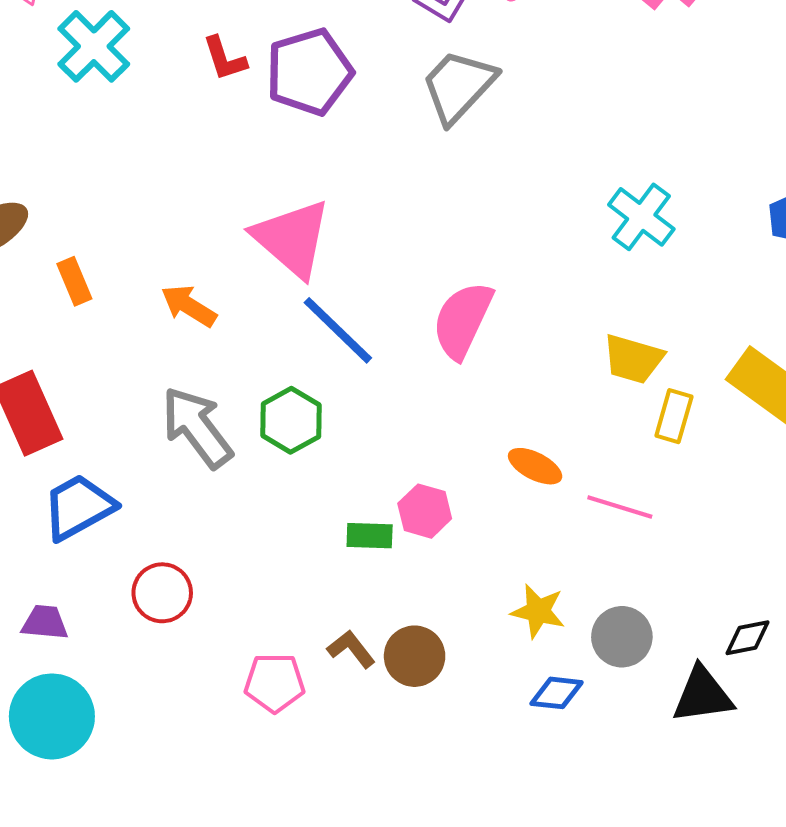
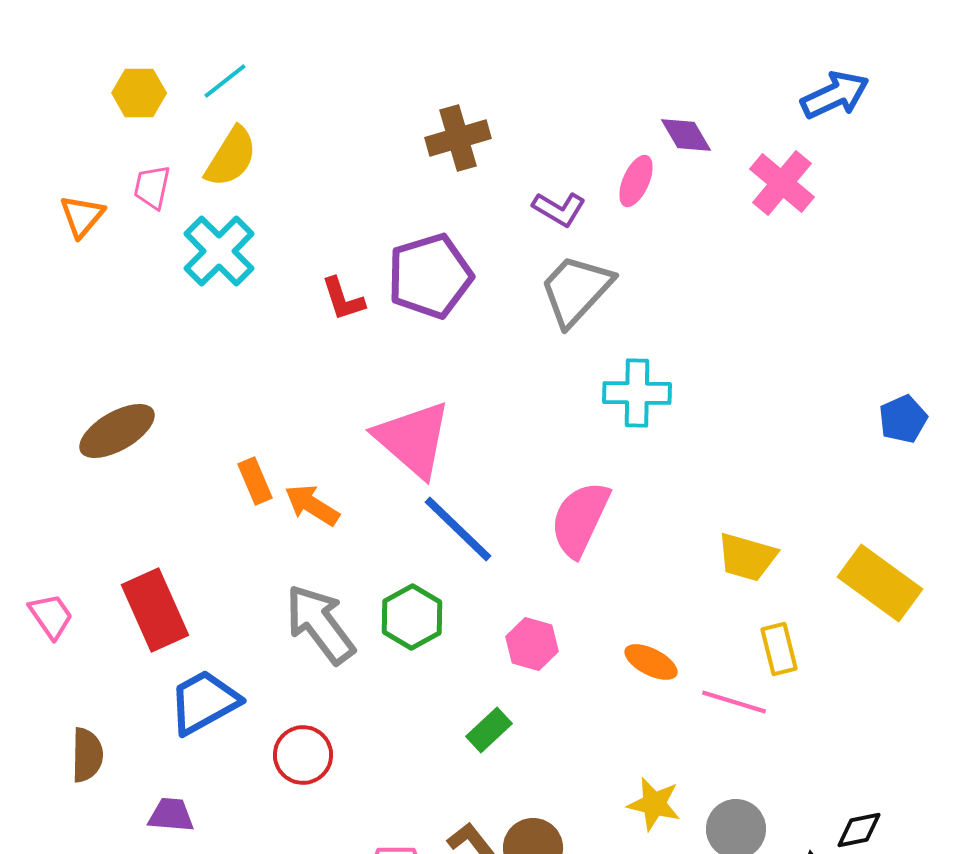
red L-shape: (225, 59) -> (343, 299), moved
cyan cross: (641, 217) -> (637, 393), moved, turned -36
orange rectangle: (74, 281) -> (255, 481), moved
yellow rectangle: (674, 416) -> (779, 649), moved, turned -30
pink hexagon: (425, 511) -> (532, 644), moved
green rectangle: (370, 536) -> (489, 730), turned -45
red circle: (162, 593) -> (303, 755), moved

